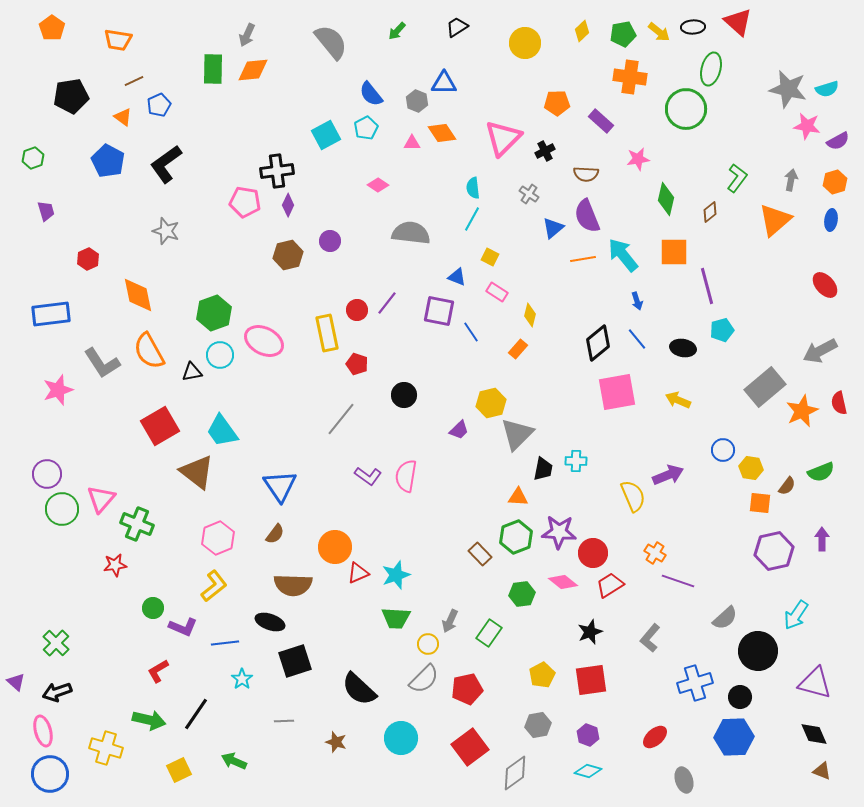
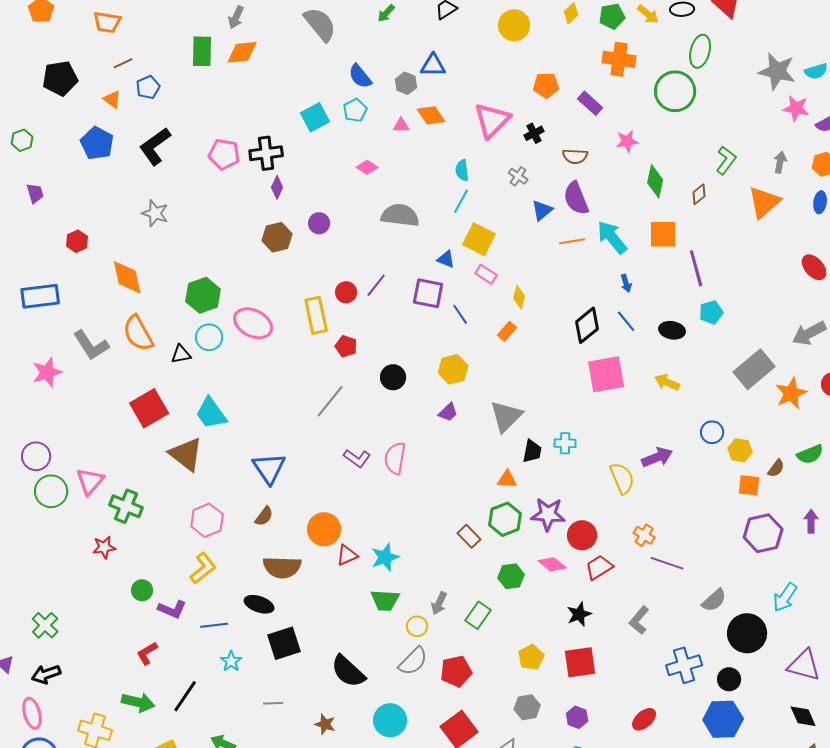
pink pentagon: (245, 202) -> (224, 154), moved
yellow square: (490, 257) -> (479, 239), size x1.8
yellow hexagon: (491, 403) -> (453, 369), moved

